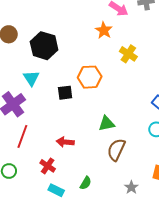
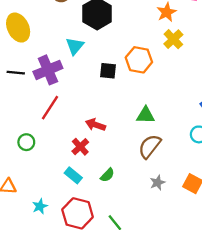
yellow cross: (128, 54) -> (173, 39), moved
red cross: (48, 166) -> (80, 147), moved
gray star: (131, 187) -> (157, 183), moved

